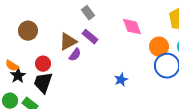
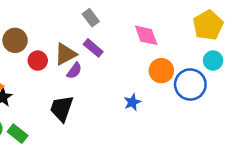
orange circle: (159, 47) -> (161, 71), moved
red circle: (43, 64) -> (38, 61), moved
black trapezoid: (43, 83) -> (62, 108), moved

